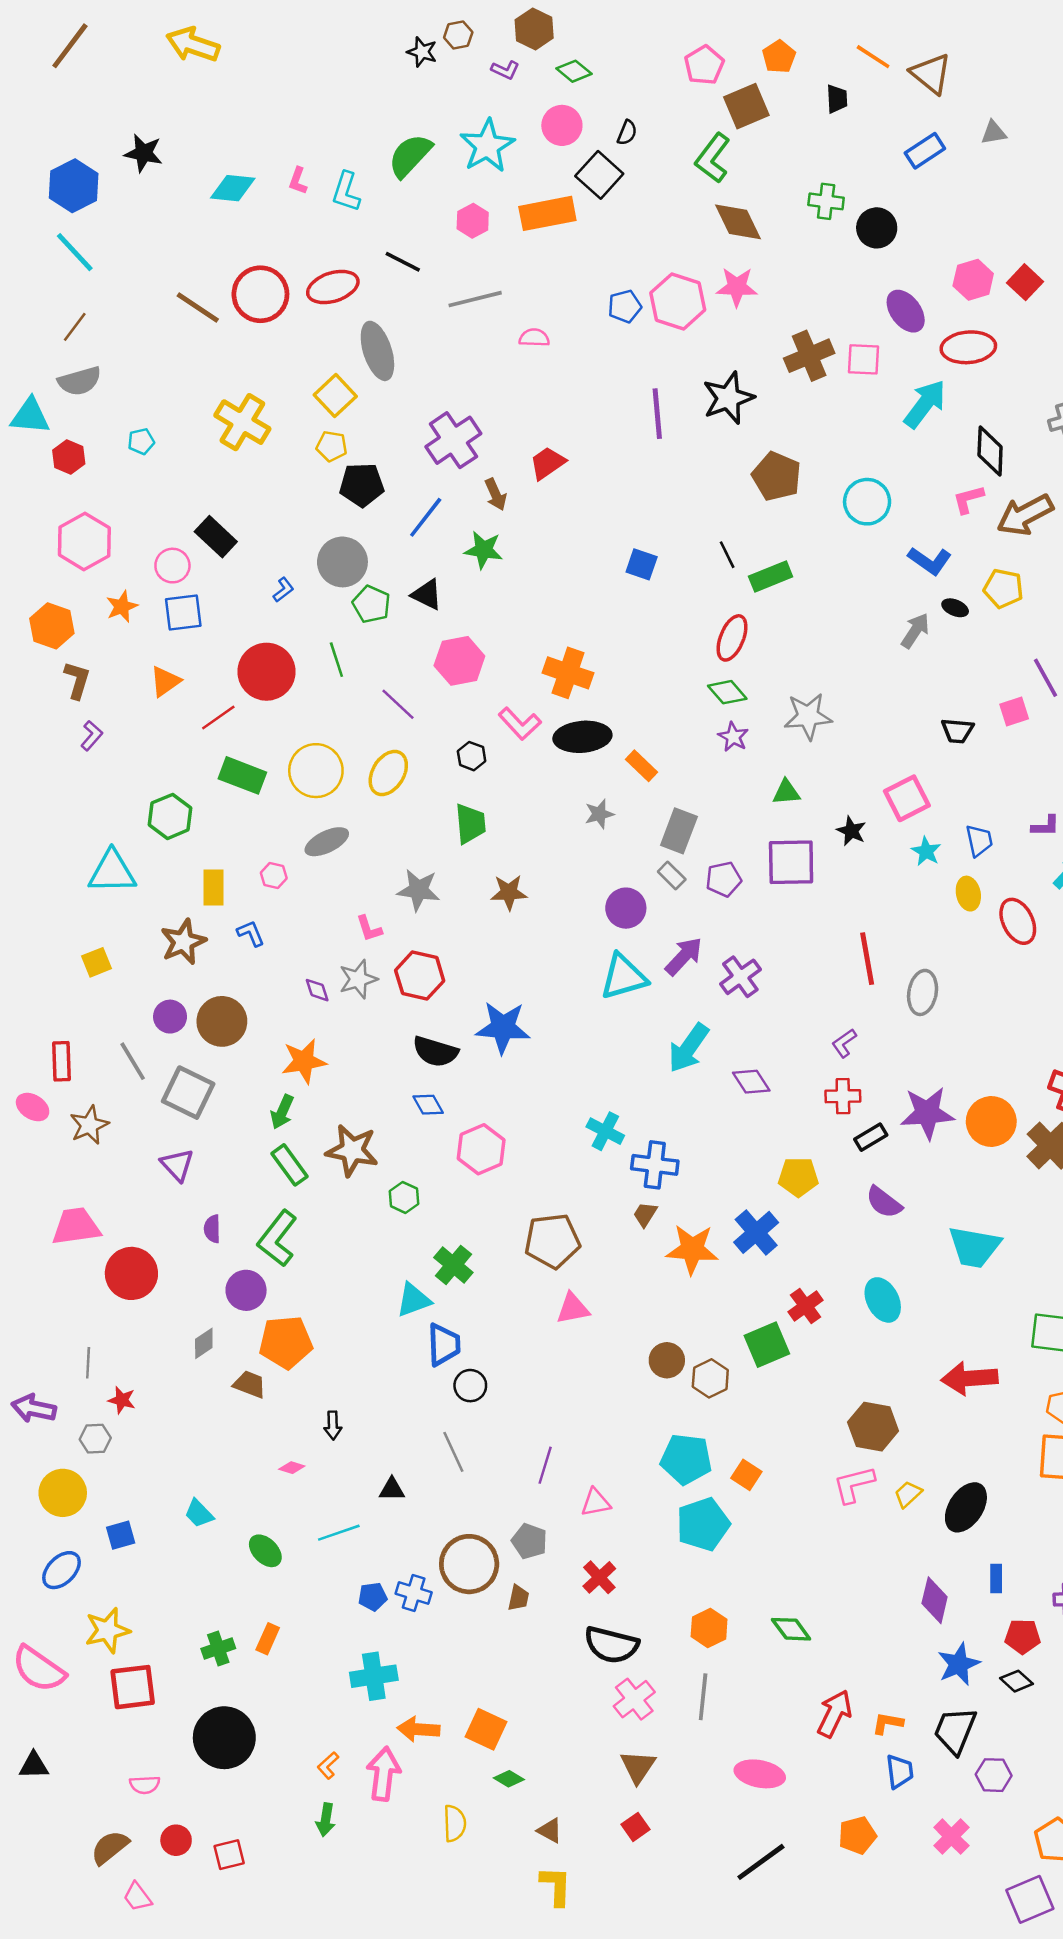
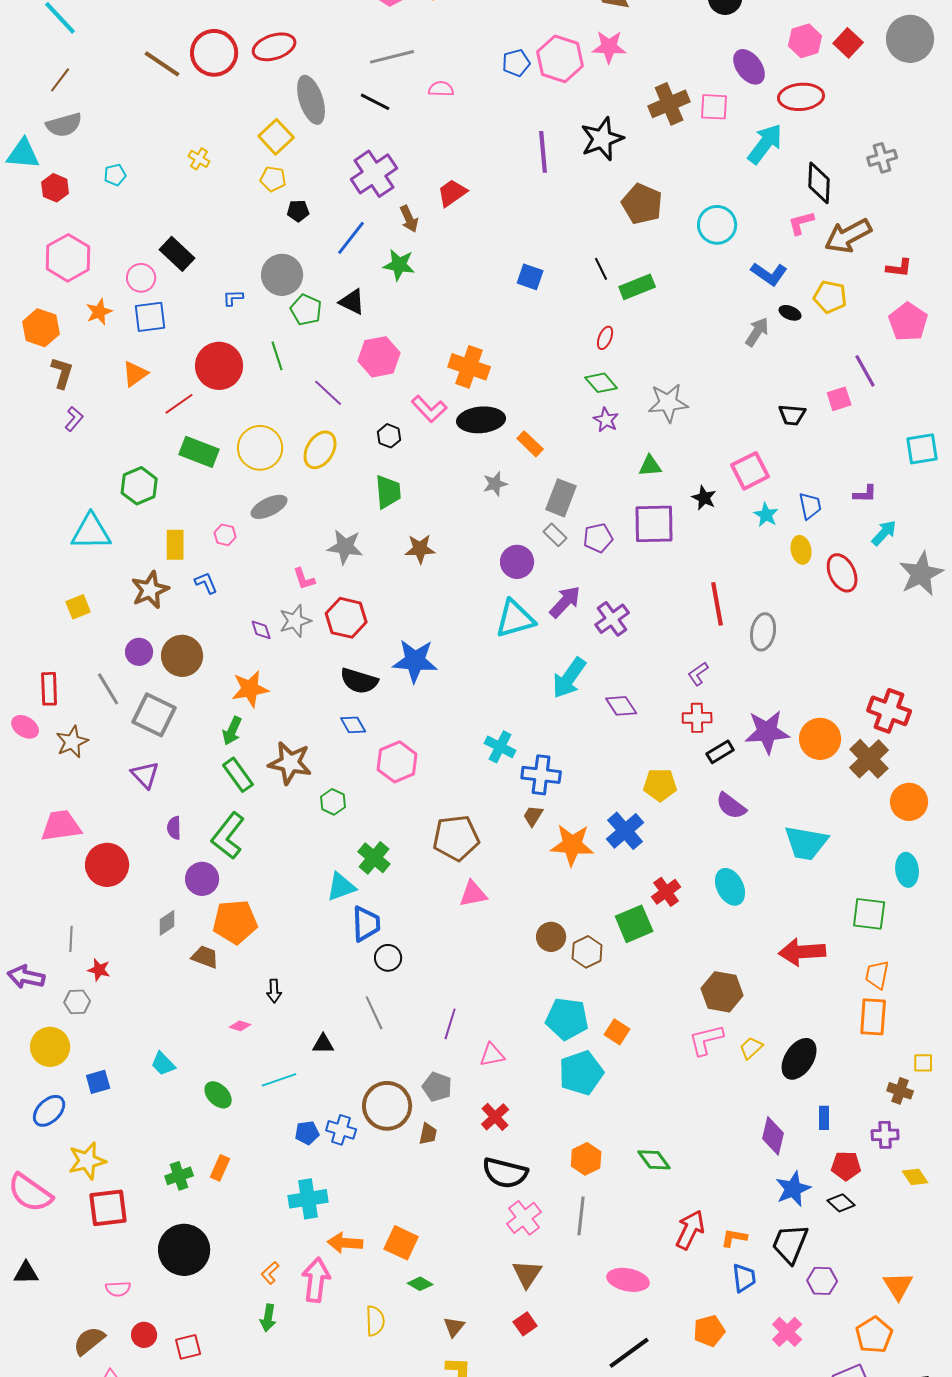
black line: (403, 262) -> (375, 102), moved
yellow cross: (242, 422) -> (199, 159), size x0.5
black pentagon: (362, 485) -> (298, 211), size x0.6
blue L-shape: (283, 590) -> (233, 298), turned -145
red ellipse: (732, 638) -> (605, 338), size x0.6
brown triangle: (550, 1831) -> (454, 1327), turned 40

